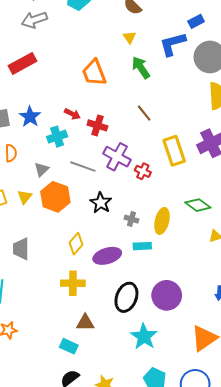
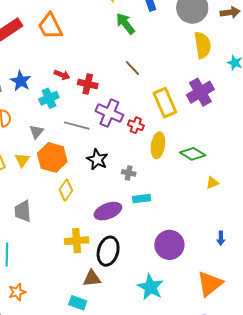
orange trapezoid: (94, 73) -> (50, 26), moved
yellow ellipse: (162, 221) -> (158, 145), moved
yellow diamond: (76, 244) -> (66, 190), moved
black ellipse: (126, 297) -> (108, 251), moved

